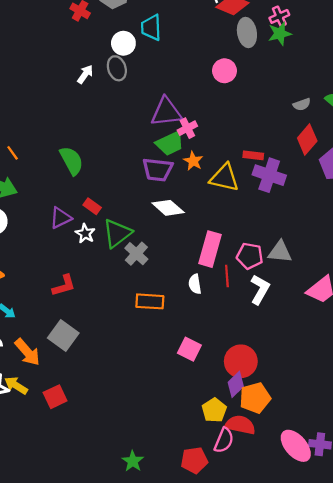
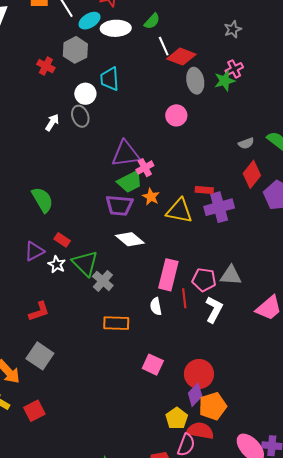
pink cross: (279, 16) -> (234, 69), moved
purple cross: (269, 175) -> (219, 207), turned -32
green triangle: (117, 233) -> (85, 263), turned -36

